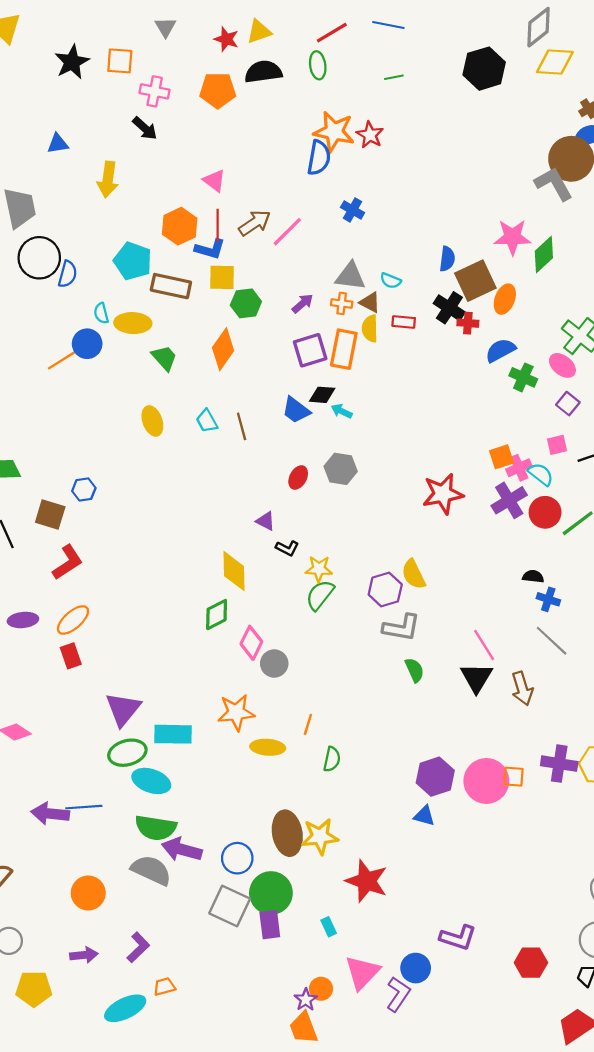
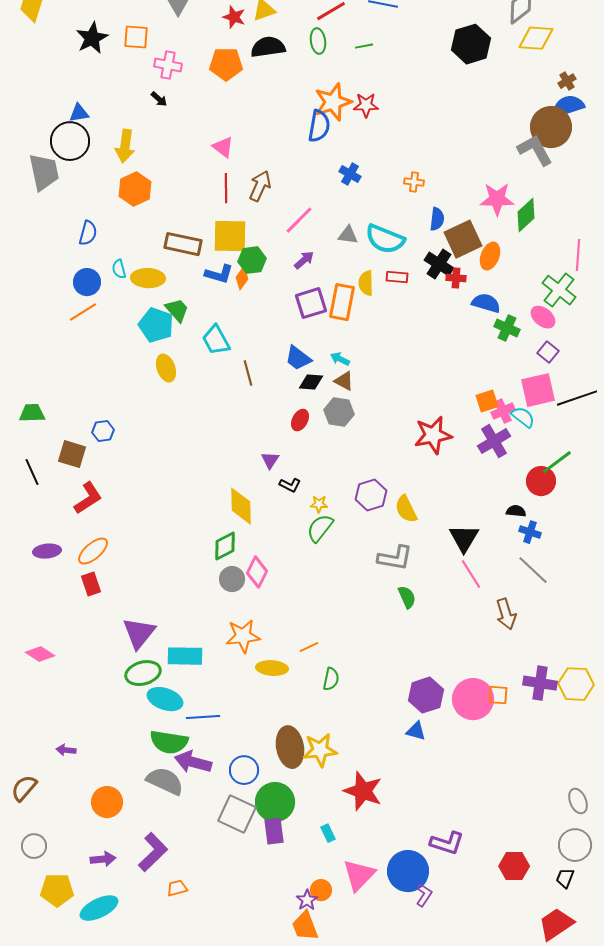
green line: (394, 77) -> (364, 46), moved
black arrow: (145, 128) -> (159, 99), size x0.7
orange star: (334, 132) -> (333, 102), turned -30
red star: (370, 135) -> (366, 105), turned -30
brown arrow: (255, 223) -> (260, 186), turned -32
orange hexagon: (180, 226) -> (135, 189), moved
pink line: (287, 232) -> (299, 220), moved
blue L-shape: (210, 249) -> (219, 274), moved
black circle: (39, 258) -> (70, 141), moved
cyan pentagon: (133, 261) -> (156, 325), moved
gray triangle: (350, 276) -> (348, 235), size x0.7
yellow square: (222, 277) -> (230, 236), size x1.4
cyan semicircle: (391, 281) -> (385, 239), size x2.0
brown triangle: (370, 302) -> (344, 381), moved
orange cross: (342, 303) -> (414, 182), moved
blue circle: (87, 344) -> (87, 282), moved
orange diamond: (223, 349) -> (242, 278), moved, size x0.6
blue semicircle: (500, 350) -> (486, 303), turned 44
black diamond: (322, 395) -> (311, 382), moved
cyan trapezoid: (207, 421) -> (216, 340), moved, size x1.4
pink square: (557, 445) -> (538, 390), size x1.8
red circle: (545, 512) -> (541, 481), moved
purple triangle: (266, 521) -> (270, 460), turned 36
yellow star: (319, 569) -> (319, 504), size x0.7
purple hexagon: (385, 590) -> (371, 495), moved
gray circle: (274, 663) -> (232, 579), moved
black triangle: (477, 678) -> (464, 538), moved
orange line: (308, 724) -> (309, 647), turned 48
blue line: (84, 807) -> (203, 717), moved
purple arrow: (50, 814) -> (66, 750), moved, size x0.6
purple L-shape: (138, 947) -> (153, 852), size x1.4
blue circle: (416, 968) -> (408, 871), size x1.5
purple L-shape: (398, 994) -> (424, 895), moved, size x0.7
cyan ellipse: (125, 1008) -> (99, 908), moved

